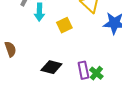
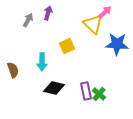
cyan arrow: (39, 12) -> (42, 62), moved

